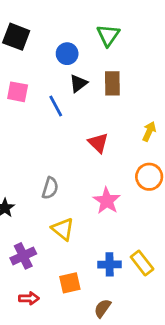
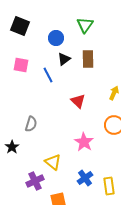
gray semicircle: (50, 188) -> (31, 124), moved
purple cross: (23, 256) -> (35, 181), moved
yellow rectangle: (142, 263) -> (109, 186), turned 30
blue cross: (110, 264) -> (85, 178), moved, turned -35

